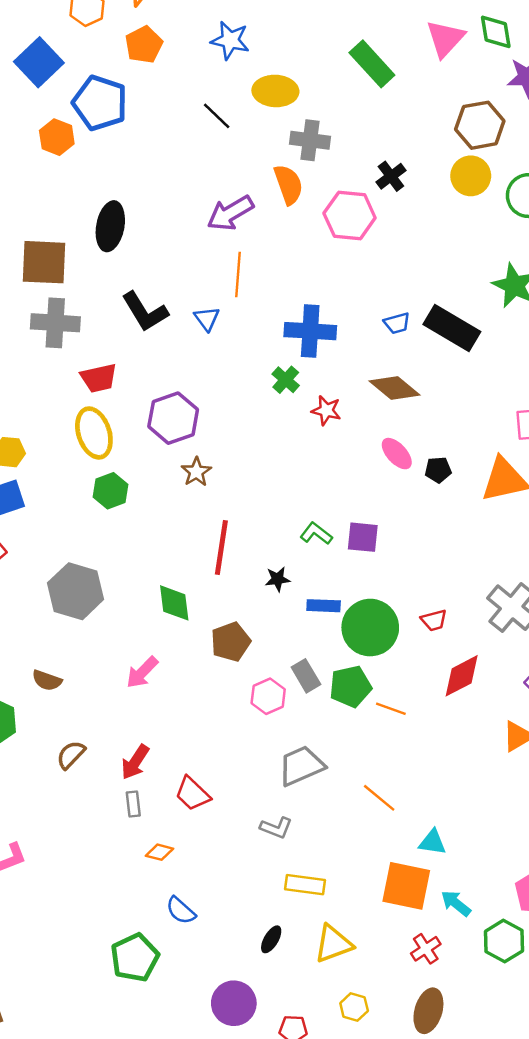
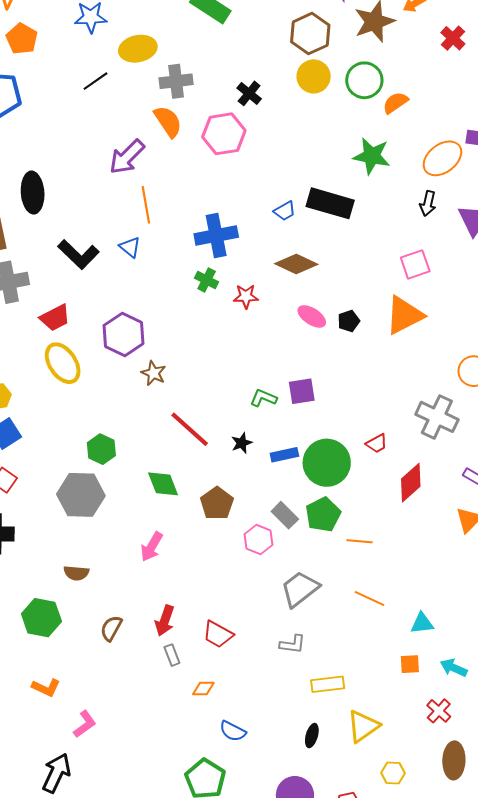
black line: (217, 116) -> (95, 81), turned -64
green hexagon: (110, 491) -> (101, 449), moved
red line: (221, 548) -> (190, 429), turned -42
orange line: (391, 709) -> (360, 541), moved
orange square: (406, 886) -> (410, 664), size x0.5

